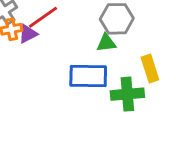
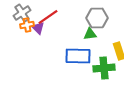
purple triangle: (28, 34) -> (38, 28), turned -48

